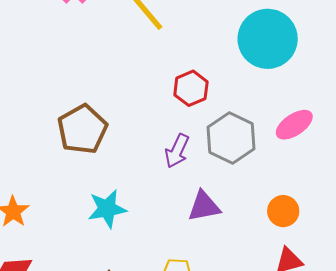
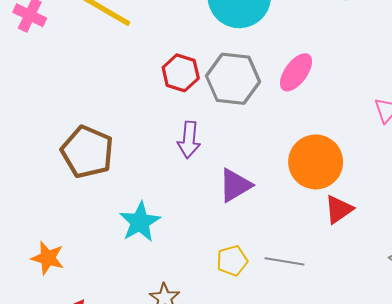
gray hexagon: (231, 138) -> (233, 79), moved
orange circle: (283, 211) -> (316, 162), size x1.6

